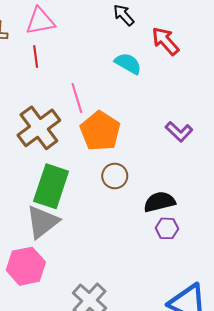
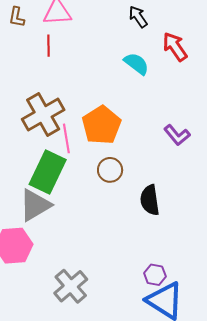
pink line: (77, 98) -> (66, 138), moved
black semicircle: (159, 202) -> (150, 200), turned -92
purple hexagon: (167, 228) -> (155, 275), moved

